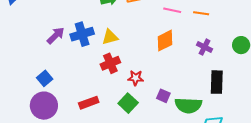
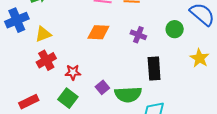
blue cross: (82, 34) -> (17, 20), moved
orange diamond: (165, 41) -> (98, 32), turned 35
purple square: (163, 96) -> (102, 87), turned 32

